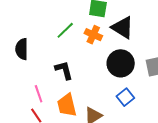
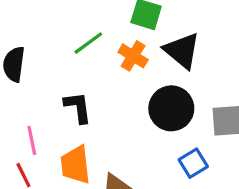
blue square: (125, 97) -> (193, 163), moved

